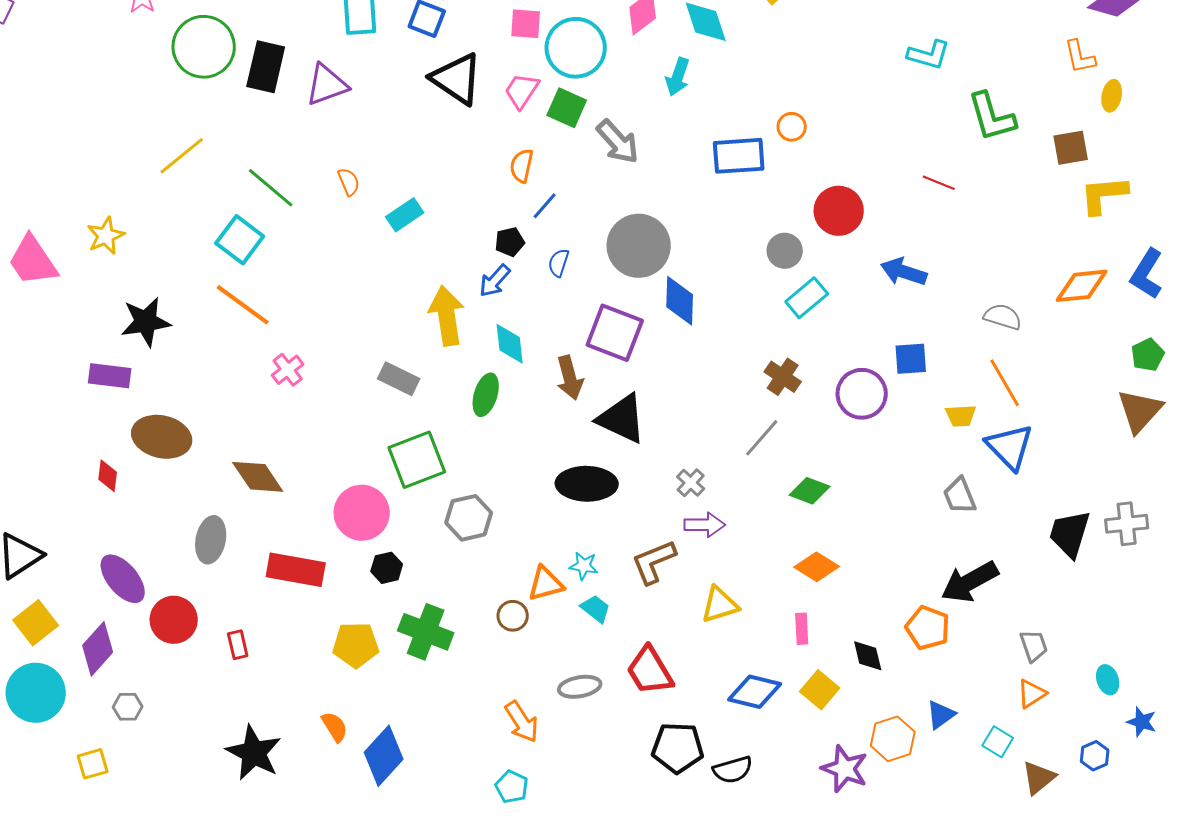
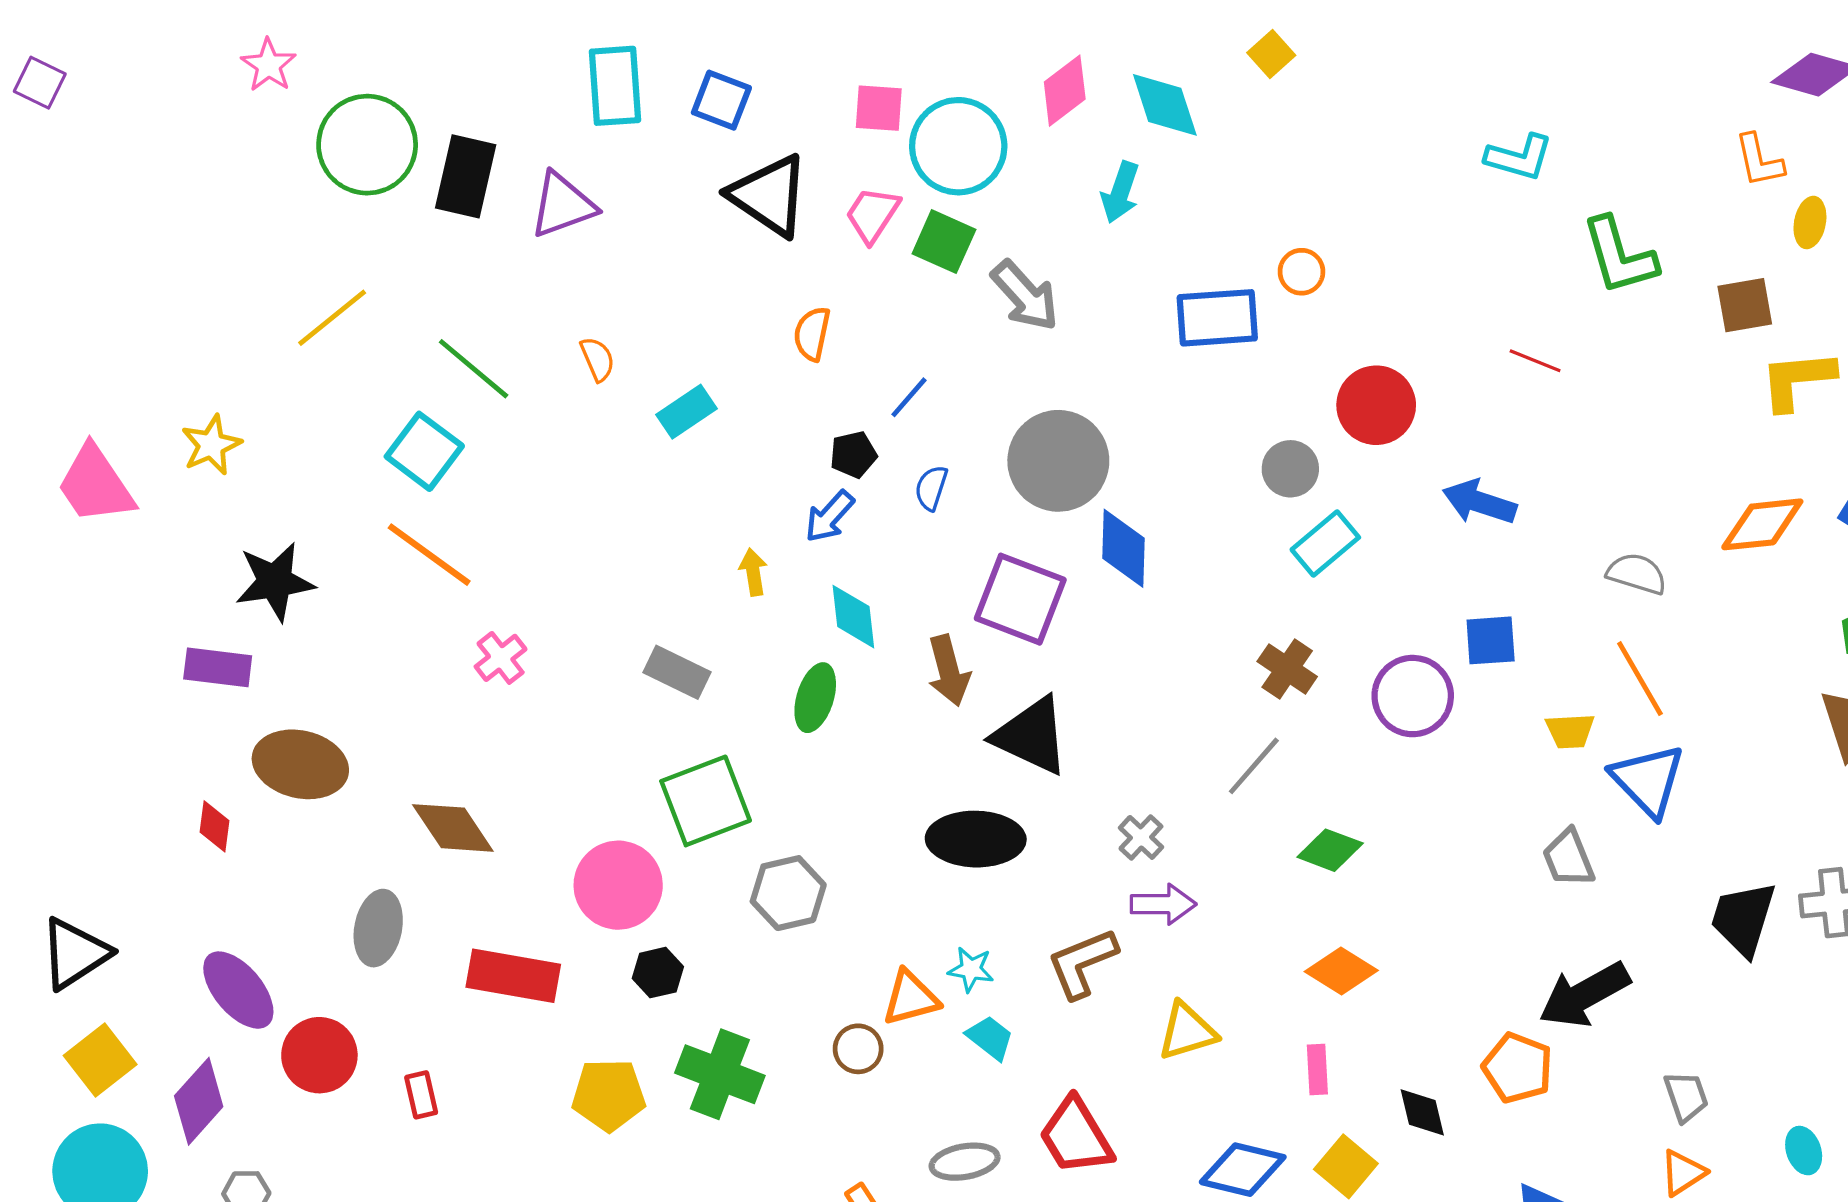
orange semicircle: (522, 166) -> (812, 334), moved
yellow arrow: (447, 316) -> (753, 572), size x0.5

